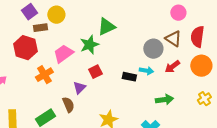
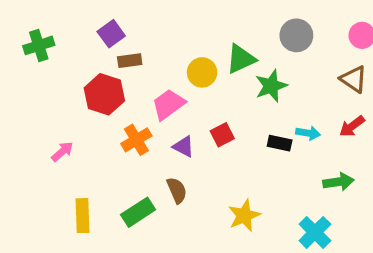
yellow circle: (56, 15) -> (202, 72), moved
green star: (89, 45) -> (271, 86), moved
gray circle: (153, 49) -> (296, 35), moved
purple triangle: (79, 88) -> (184, 147), moved, turned -48

